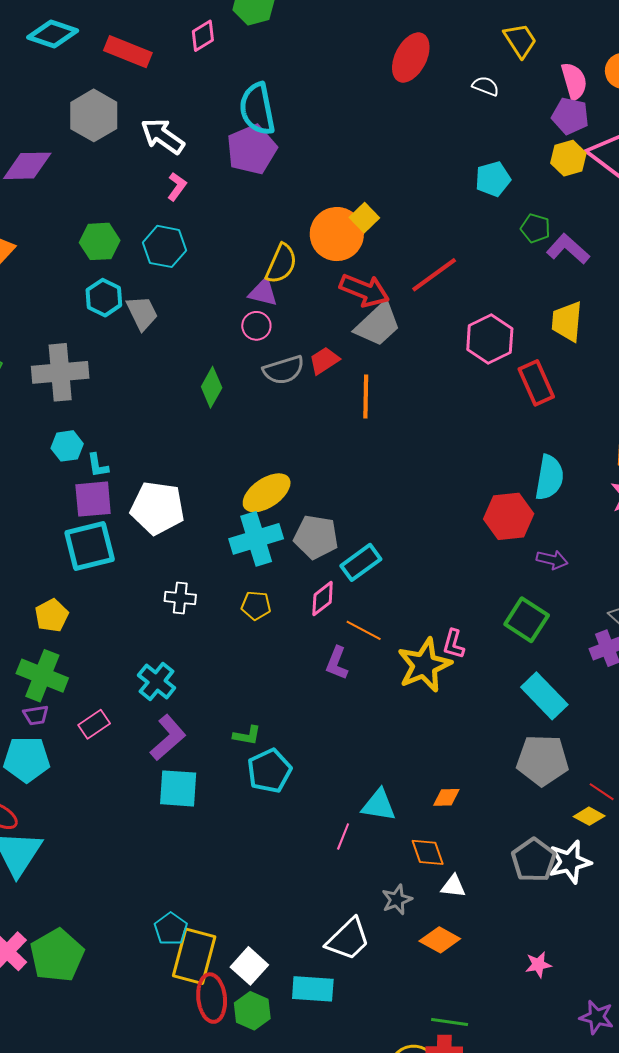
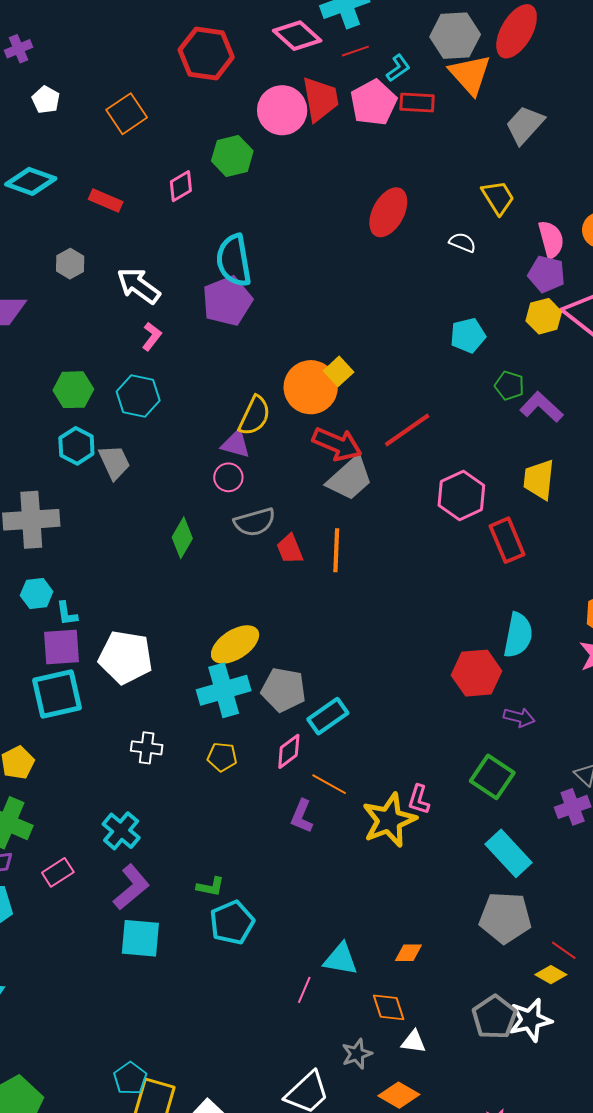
red rectangle: (128, 52) -> (106, 200), size x0.7
gray hexagon: (94, 115) -> (70, 264), size x0.6
red trapezoid: (324, 360) -> (290, 549), moved, turned -80

